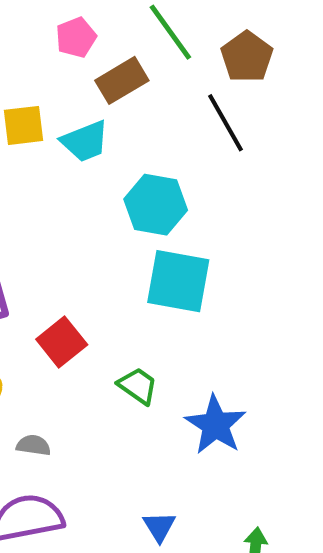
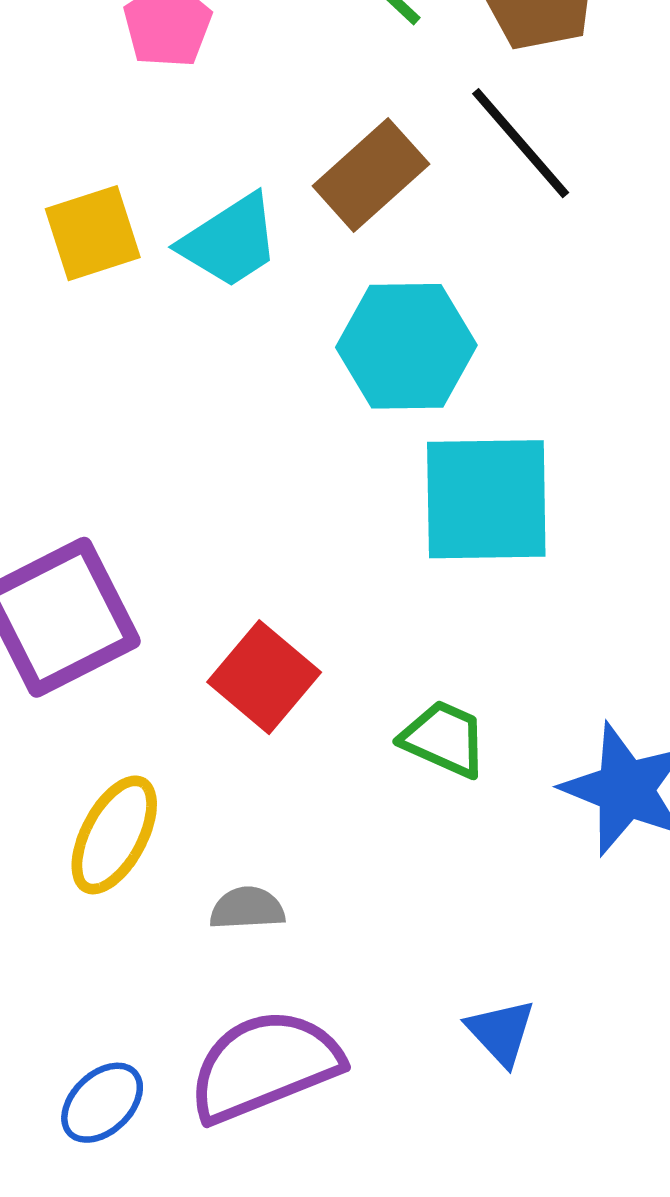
brown rectangle: (122, 80) -> (371, 175), moved
blue triangle: (159, 527) -> (501, 1032), moved

